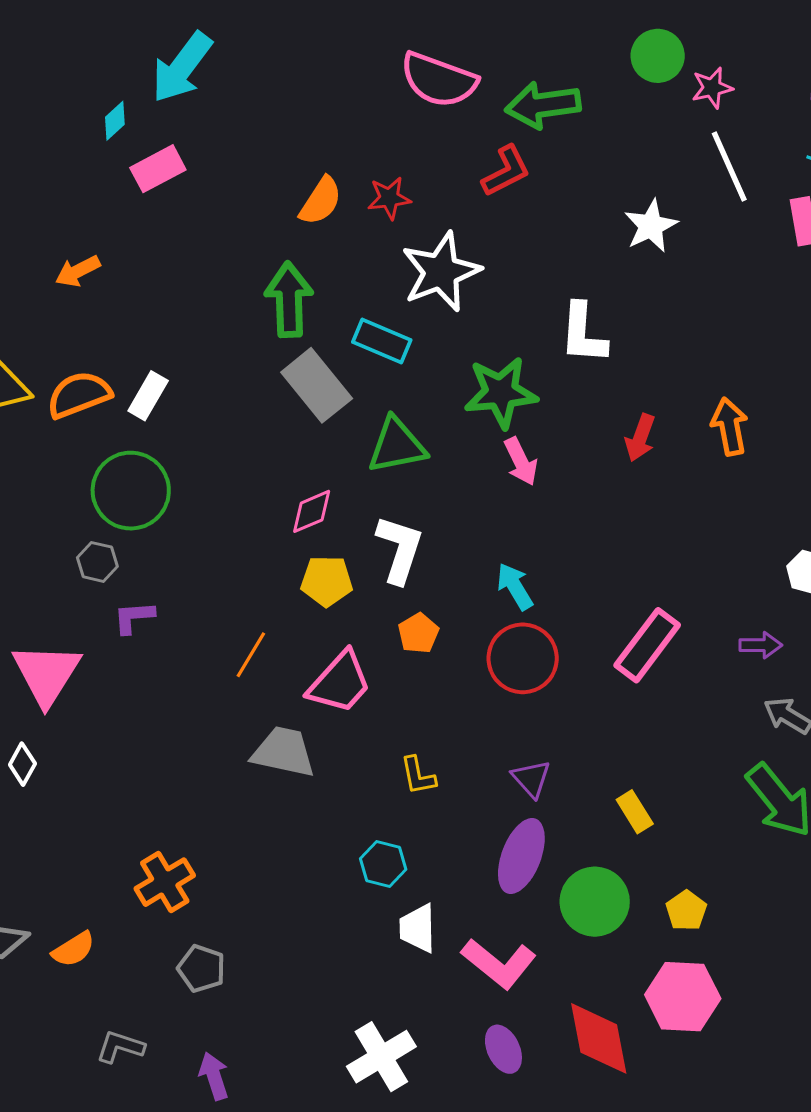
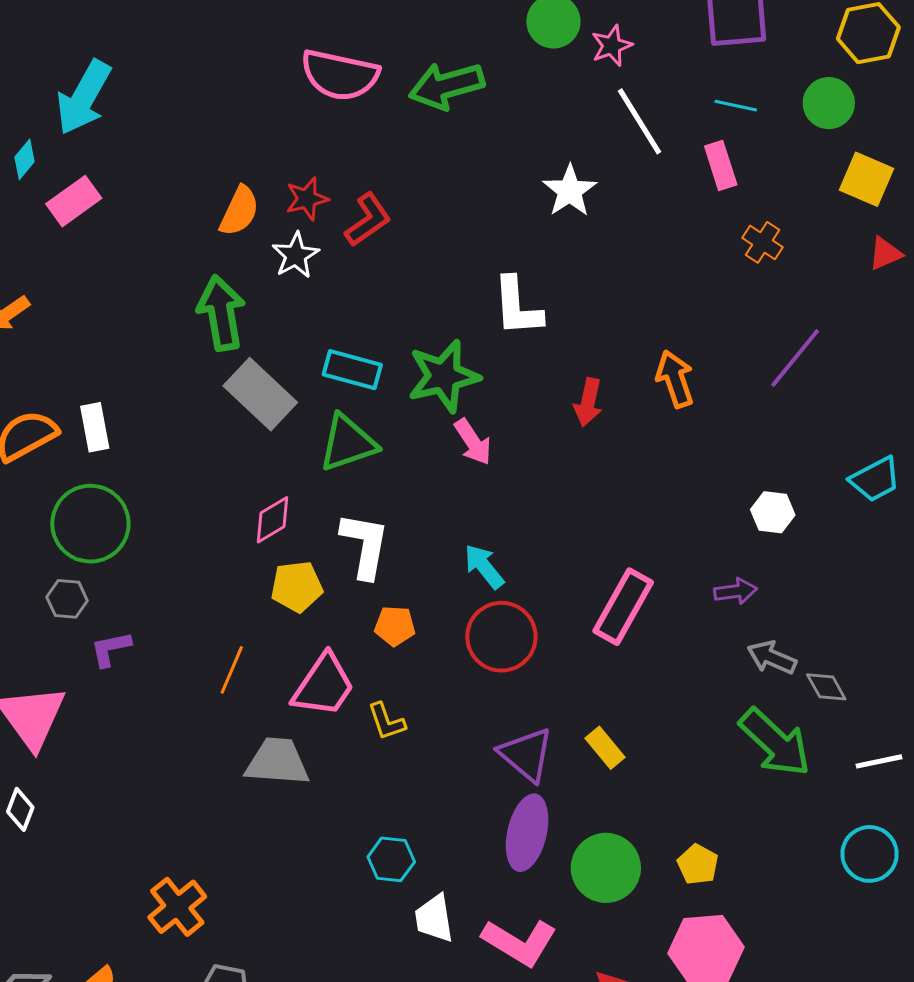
red L-shape: (506, 171) -> (368, 220), moved
white star: (441, 272) -> (296, 255), moved, size x0.6
cyan rectangle: (382, 341) -> (352, 370), moved
white rectangle: (148, 396) -> (95, 427), turned -33
orange pentagon: (418, 633) -> (395, 626), turned -30
yellow L-shape: (418, 776) -> (386, 721), moved
purple triangle: (531, 779) -> (526, 755), size x1.4
yellow rectangle: (635, 812) -> (605, 748), moved

